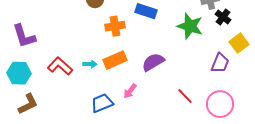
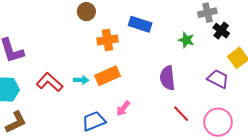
green star: (190, 26) -> (186, 40), size x0.6
purple semicircle: (153, 62) -> (167, 78), moved, turned -65
purple trapezoid: (220, 63) -> (218, 79), turned -85

